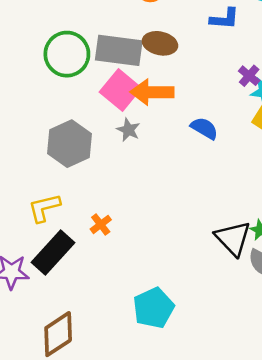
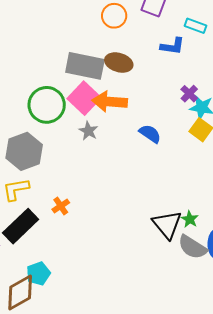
green circle: (67, 54) -> (47, 105), moved
gray hexagon: (70, 144) -> (24, 151), moved
cyan pentagon: (154, 308) -> (38, 274), moved, size x0.7

